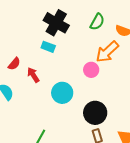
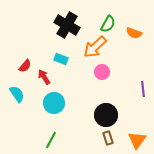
cyan rectangle: (48, 47) -> (61, 59), moved
orange arrow: (107, 52) -> (95, 47), moved
cyan circle: (62, 93) -> (54, 103), moved

